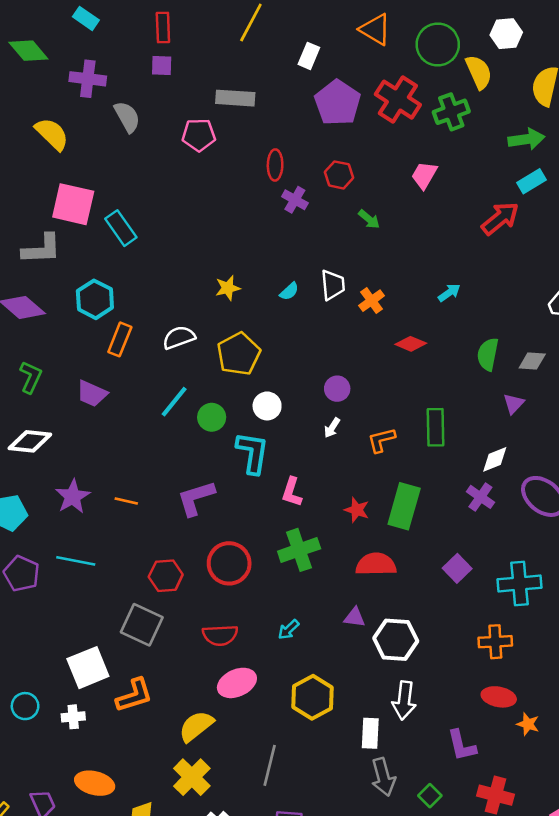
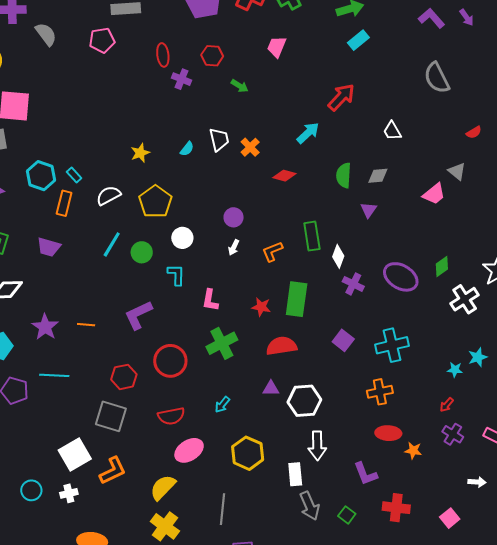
red arrow: (500, 218) -> (341, 97), moved
cyan rectangle: (121, 228) -> (74, 175), moved, size x0.6
cyan arrow: (449, 293) -> (308, 133), size x1.4
cyan L-shape: (252, 453) -> (176, 275), size x0.7
white diamond: (495, 459) -> (338, 256), moved, turned -40

